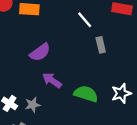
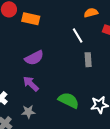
purple arrow: (52, 80) -> (31, 84), moved
gray star: (33, 105) -> (28, 112), moved

